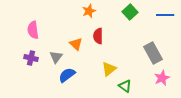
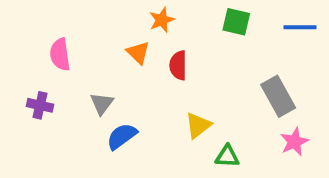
green square: (130, 12) -> (236, 22), turned -35
orange triangle: (76, 44) -> (138, 53), moved
purple cross: (31, 58) -> (40, 105), moved
green triangle: (125, 86) -> (227, 156), turned -32

